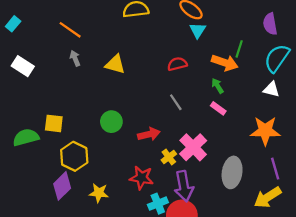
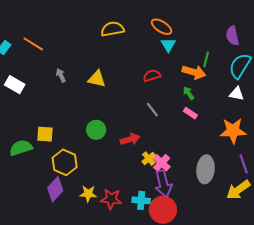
orange line: (70, 30) -> (33, 44), moved
pink cross: (193, 147) -> (162, 163), moved, size x0.7
red star: (142, 178) -> (111, 199), moved
cyan cross: (158, 204) -> (141, 200), turned 30

